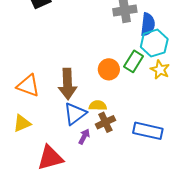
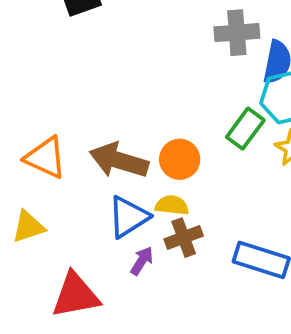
orange circle: (109, 69) -> (180, 159), moved
brown arrow: (67, 84) -> (119, 160), turned 104

